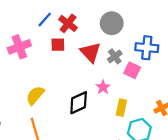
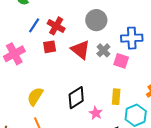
pink star: (103, 87) -> (96, 113), moved

